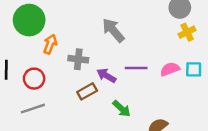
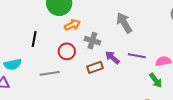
orange arrow: (50, 44) -> (72, 25), turned 35
red circle: (34, 79) -> (67, 51), moved
green arrow: (122, 109) -> (156, 80), moved

